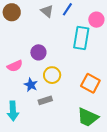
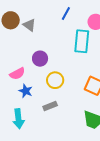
gray triangle: (47, 11) -> (29, 25), moved
blue star: (31, 85) -> (26, 91), moved

